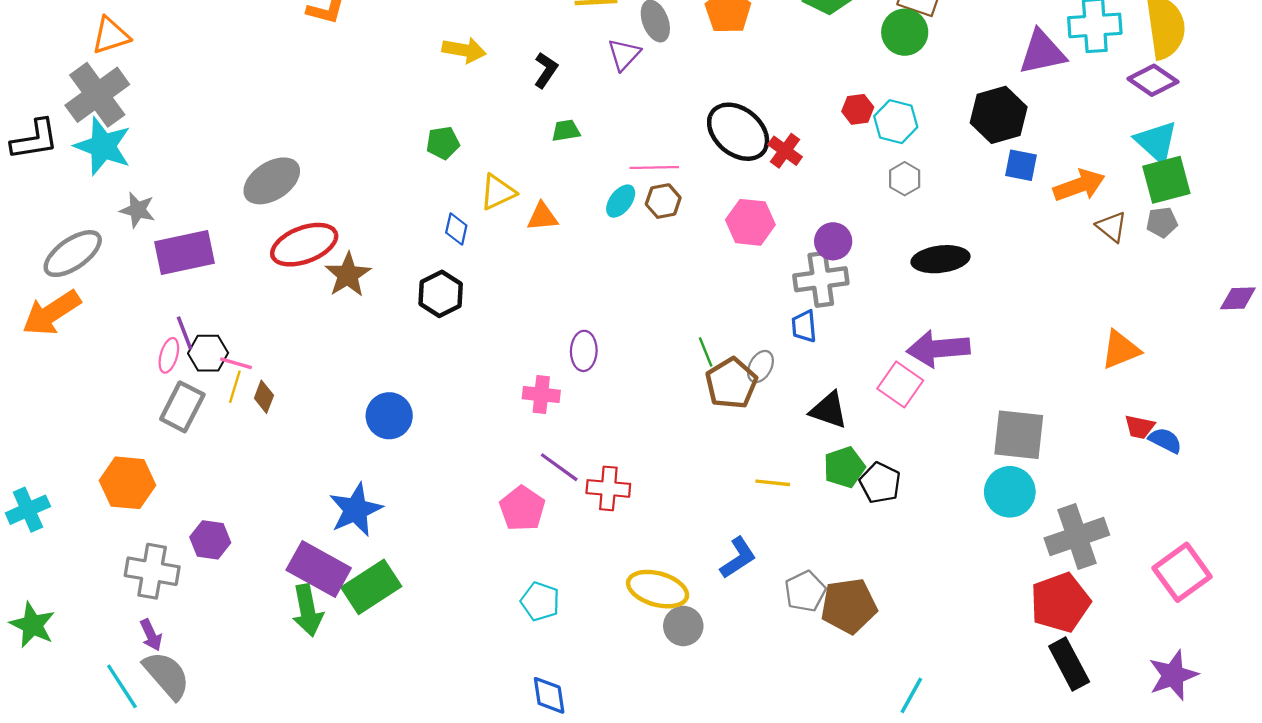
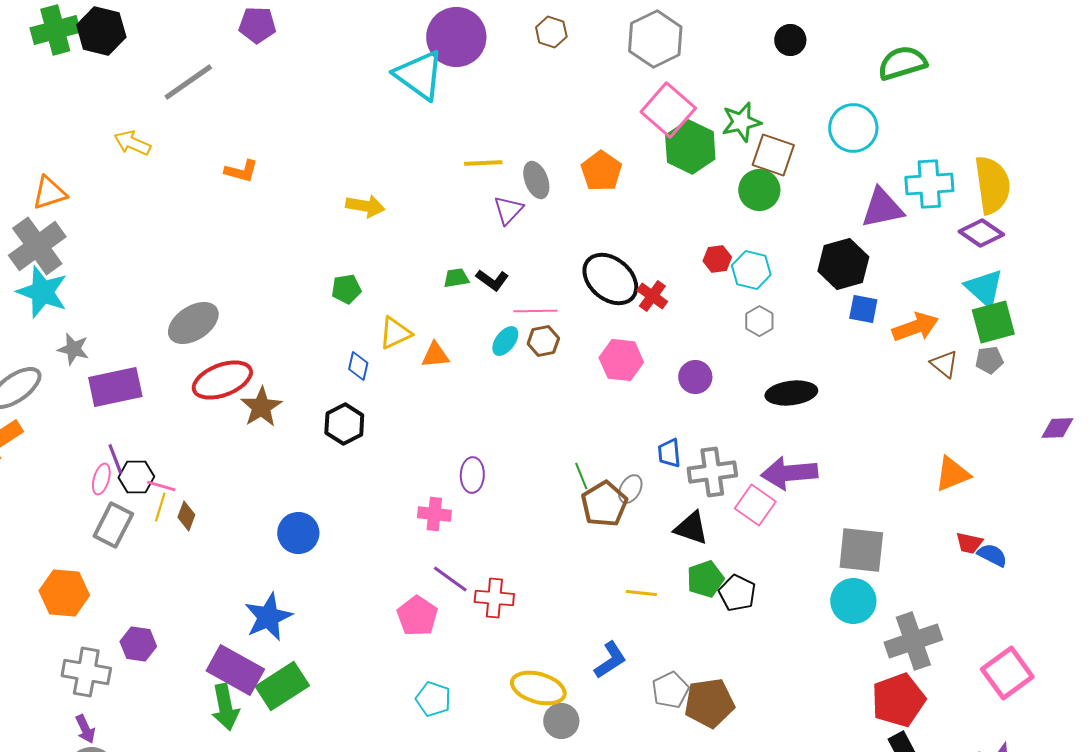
black L-shape: (546, 70) -> (492, 280), moved, turned 92
gray cross: (821, 279) -> (712, 472), moved

